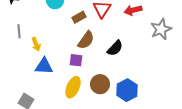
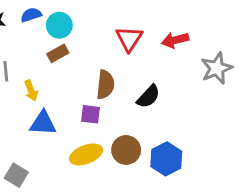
brown rectangle: (79, 17) -> (58, 53), moved
brown semicircle: (86, 40) -> (105, 85), turned -30
yellow ellipse: (73, 87) -> (86, 154), turned 45

